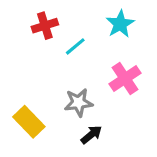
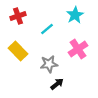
red cross: (45, 26) -> (18, 16), moved
yellow rectangle: (29, 122) -> (18, 51), moved

